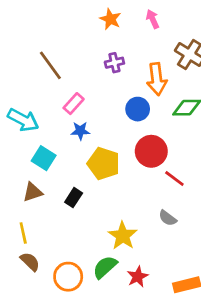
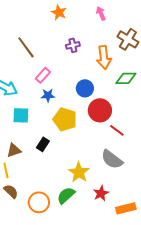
orange star: (110, 19) -> (59, 12), moved
blue circle: (138, 109) -> (85, 88), moved
cyan square: (44, 158) -> (21, 115), turned -30
brown triangle: (33, 192) -> (14, 150), moved
gray semicircle: (168, 218) -> (112, 159), size x1.6
red star: (138, 277) -> (101, 193), moved

